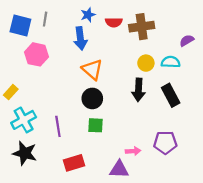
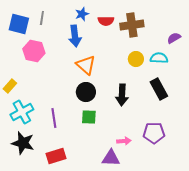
black arrow: (138, 90) -> (122, 95), moved
red rectangle: (74, 163) -> (56, 156), moved

